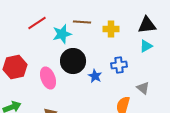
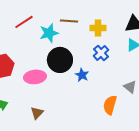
blue cross: (119, 65) -> (101, 53), moved, turned -35
pink ellipse: (48, 78) -> (35, 77), turned -75

